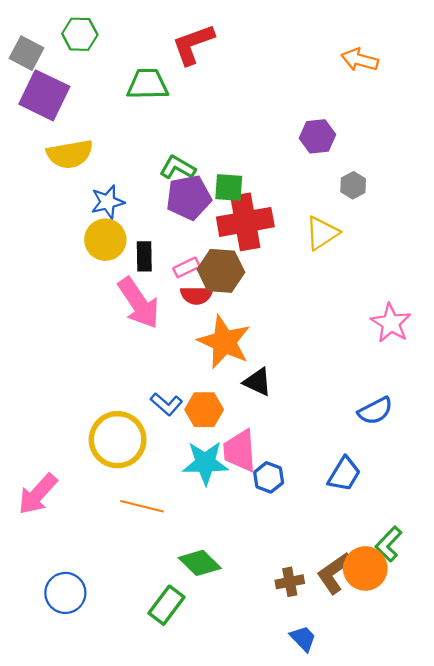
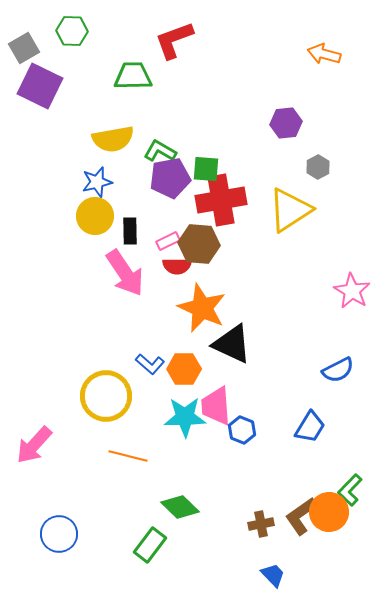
gray square: (26, 53) -> (24, 48), turned 32
yellow semicircle: (70, 154) -> (113, 139), moved
yellow triangle: (322, 233) -> (290, 210), size x1.4
black triangle: (258, 382) -> (232, 344), size x1.5

